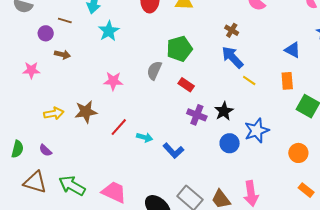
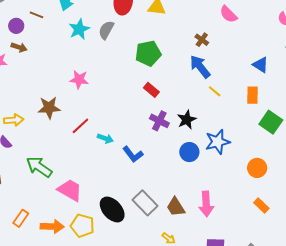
brown arrow: (62, 54) -> (19, 47), moved
gray semicircle: (154, 70) -> (106, 30), moved
yellow arrow: (54, 113) -> (14, 120), moved
green arrow: (72, 186) -> (39, 167), moved

